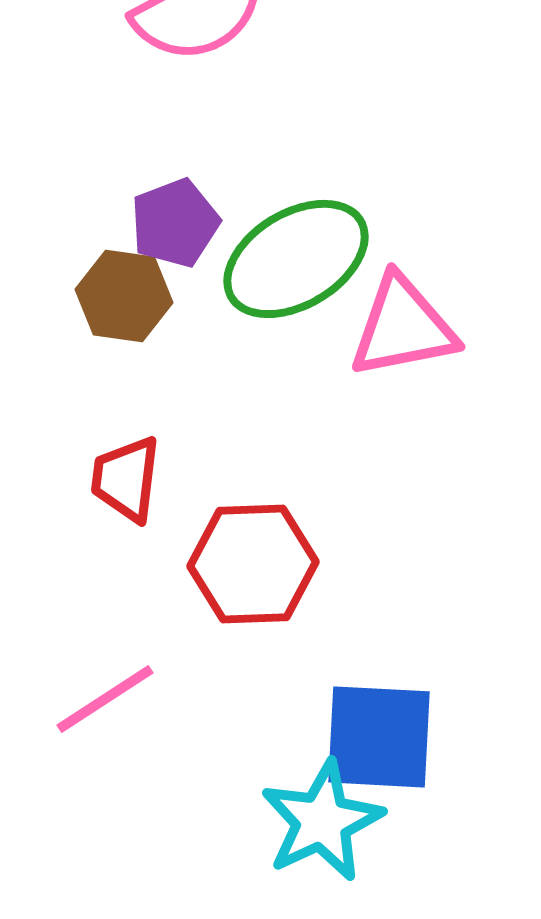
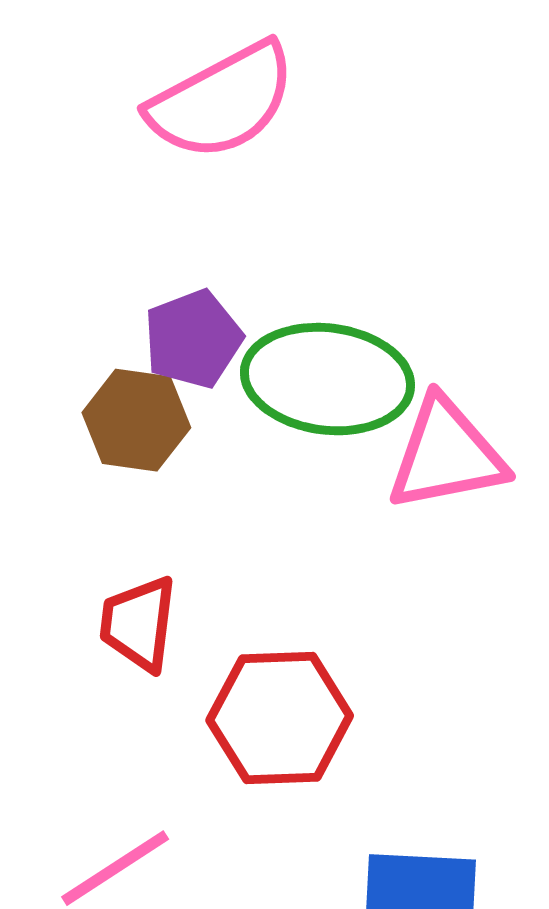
green ellipse: (296, 259) -> (327, 379), turned 38

